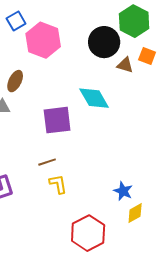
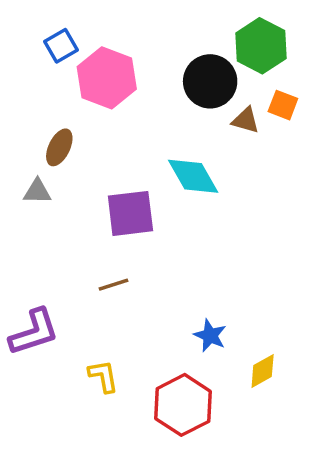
yellow L-shape: (58, 184) -> (103, 376), moved
blue star: (123, 191) -> (210, 335), moved

